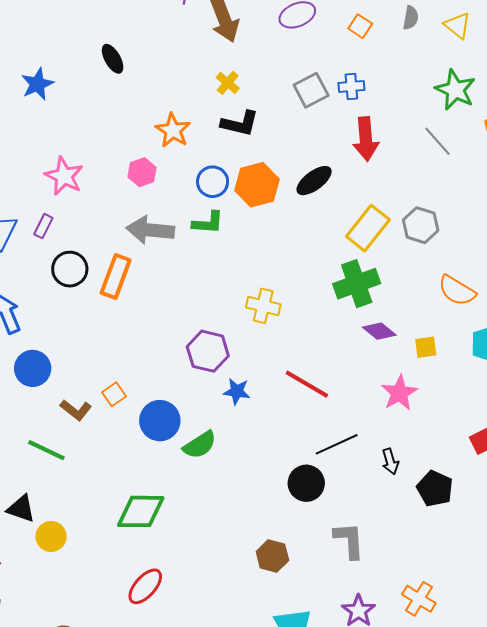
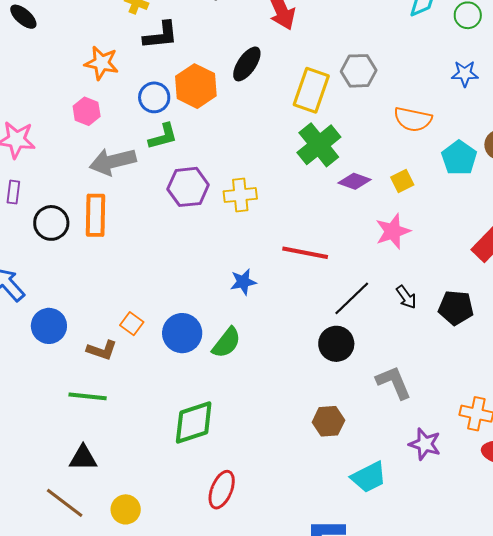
purple hexagon: (208, 351) -> (188, 187), moved
pink star: (399, 393) -> (393, 231), turned 30
yellow circle: (51, 536) -> (126, 509), moved

